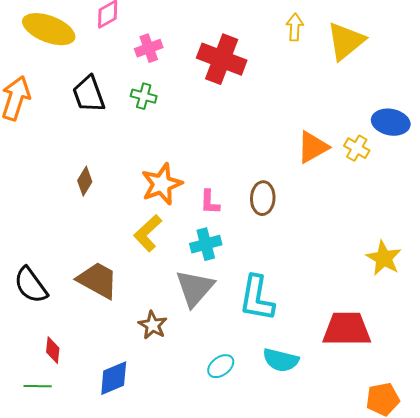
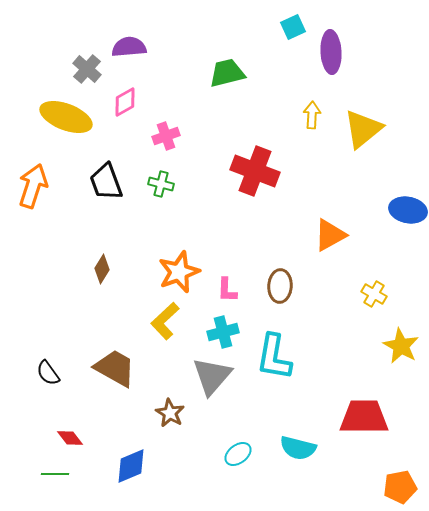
red cross: (222, 59) -> (255, 171), moved
yellow cross: (357, 148) -> (374, 294), moved
black semicircle: (31, 285) -> (48, 373), size x0.7
cyan L-shape: (257, 298) -> (274, 357), moved
red diamond: (53, 350) -> (70, 438), turned -44

